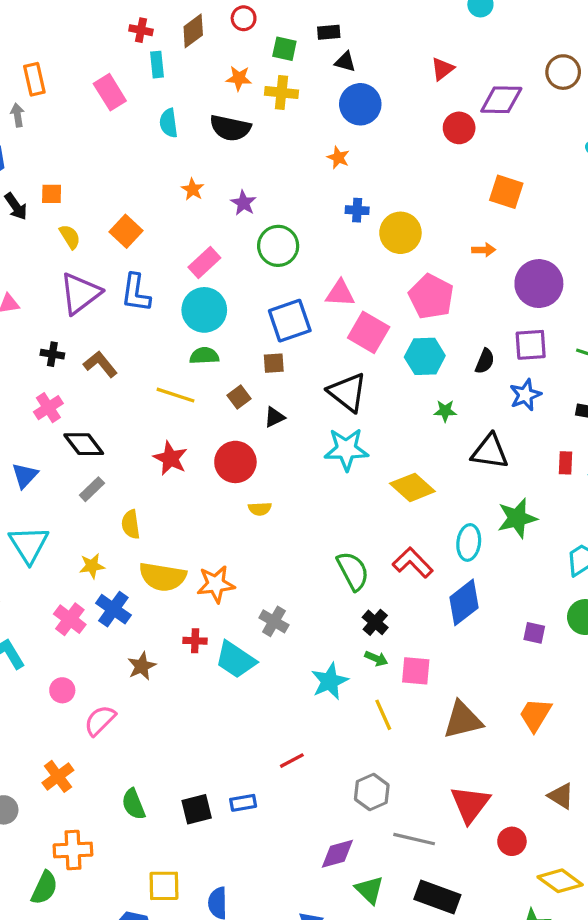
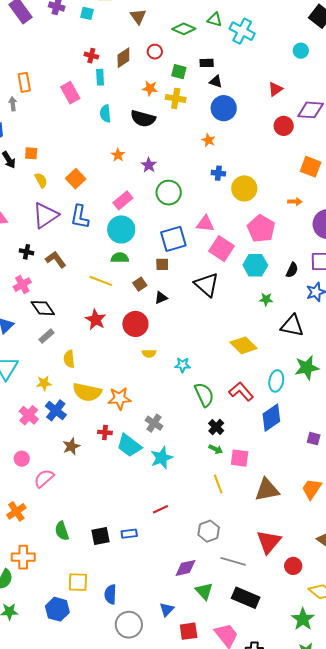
cyan star: (346, 449) -> (183, 365), moved, size x0.6
cyan star: (330, 681) -> (162, 458), moved

